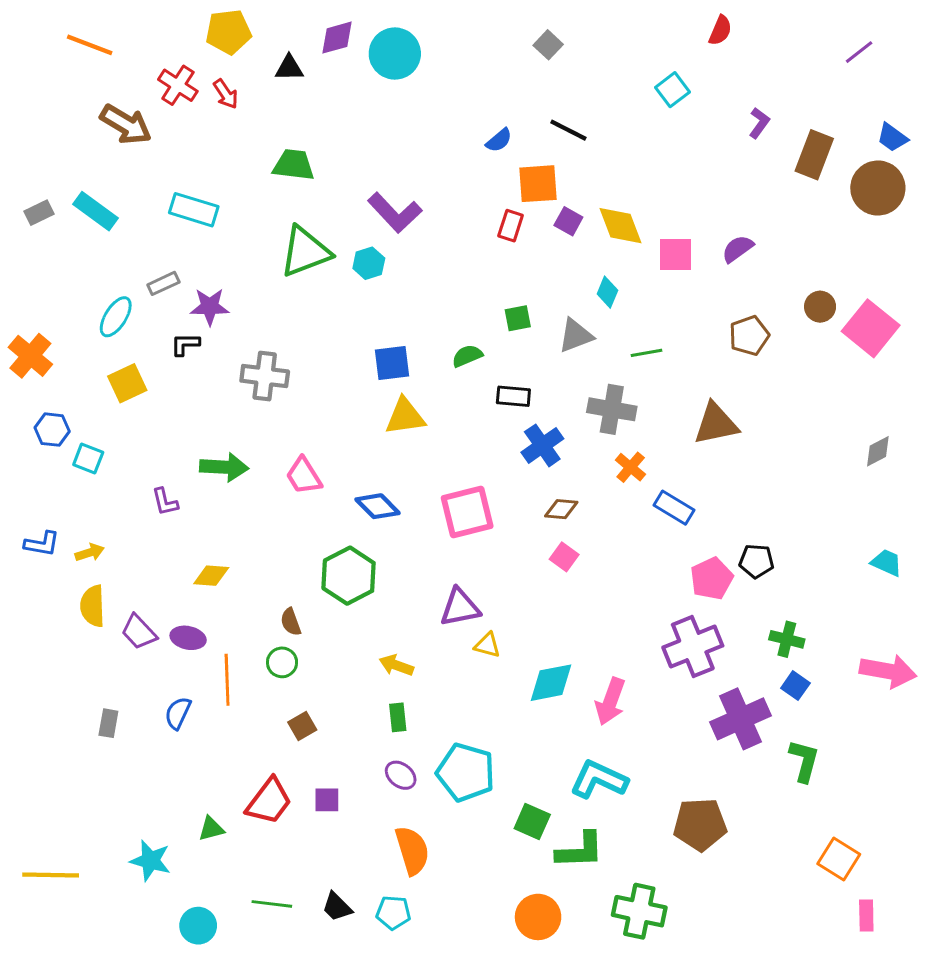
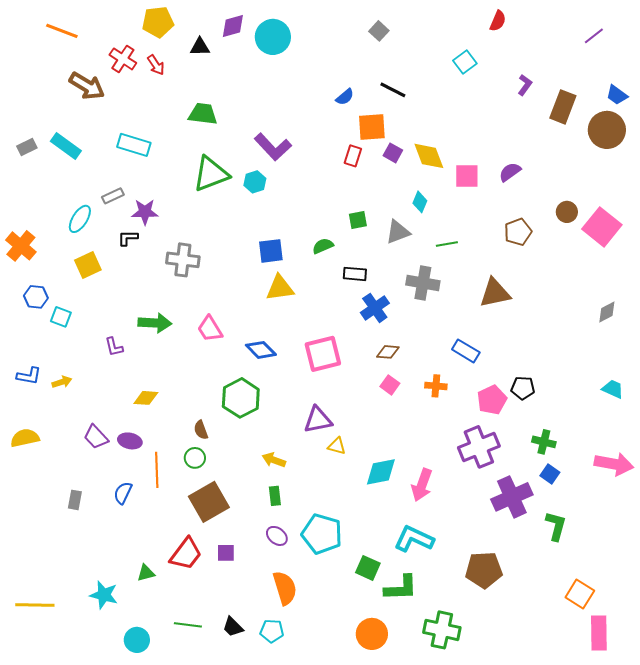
orange cross: (631, 467) -> (436, 386), moved, turned -35
yellow semicircle: (93, 606) -> (25, 438), moved, turned 80
brown square: (302, 726) -> (209, 502), size x2.0
pink rectangle: (866, 916) -> (599, 633), size x1.6

